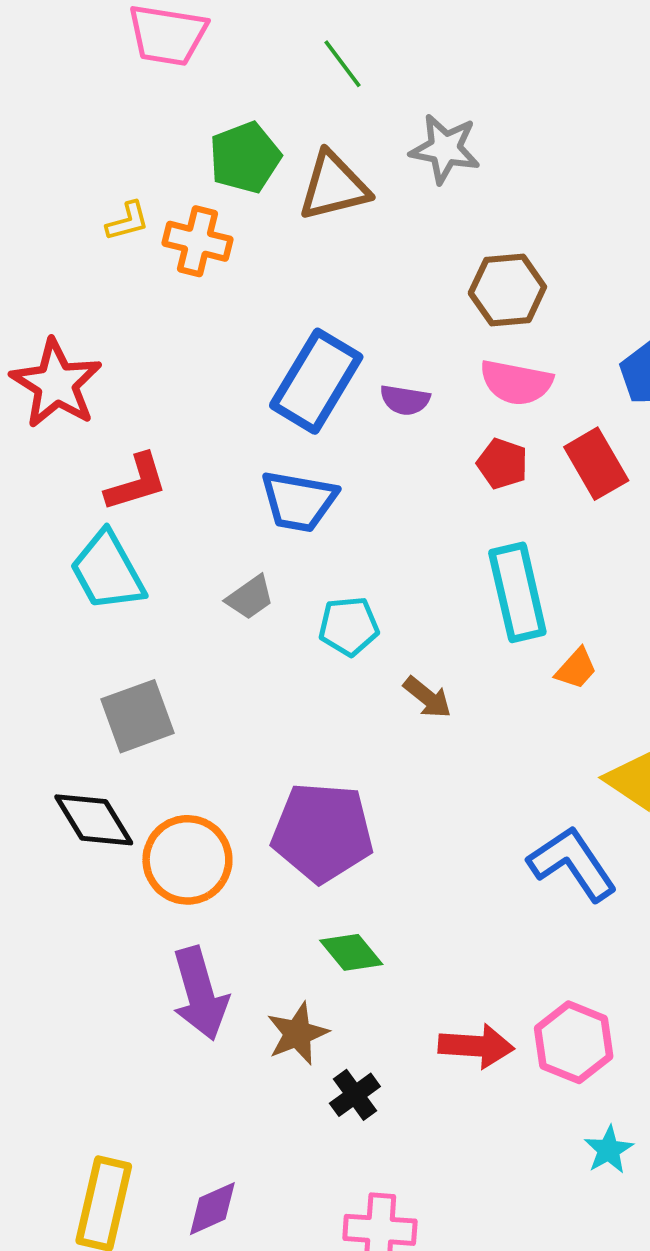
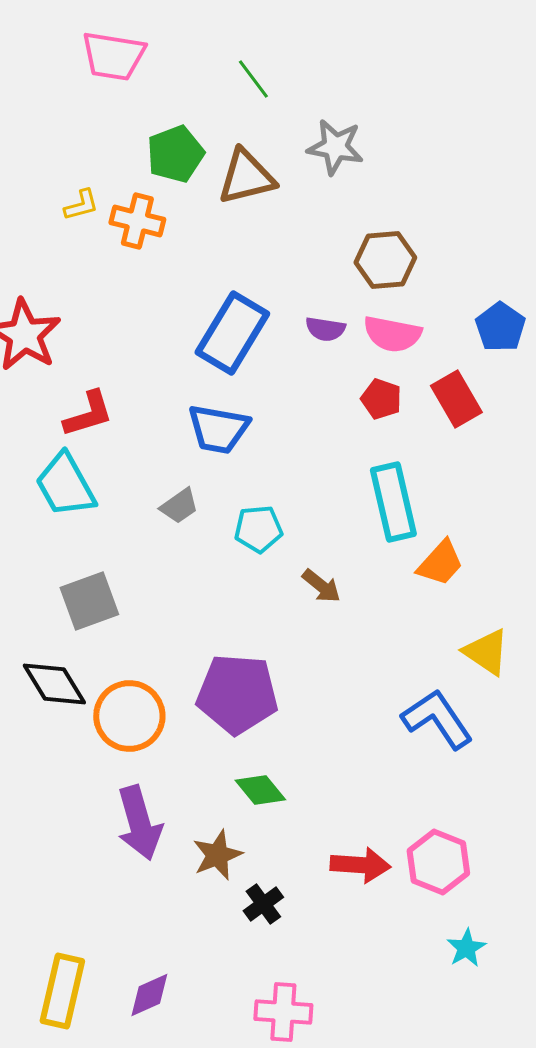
purple semicircle: (405, 400) -> (325, 329), moved
orange trapezoid: (576, 669) -> (440, 563), size x1.4

